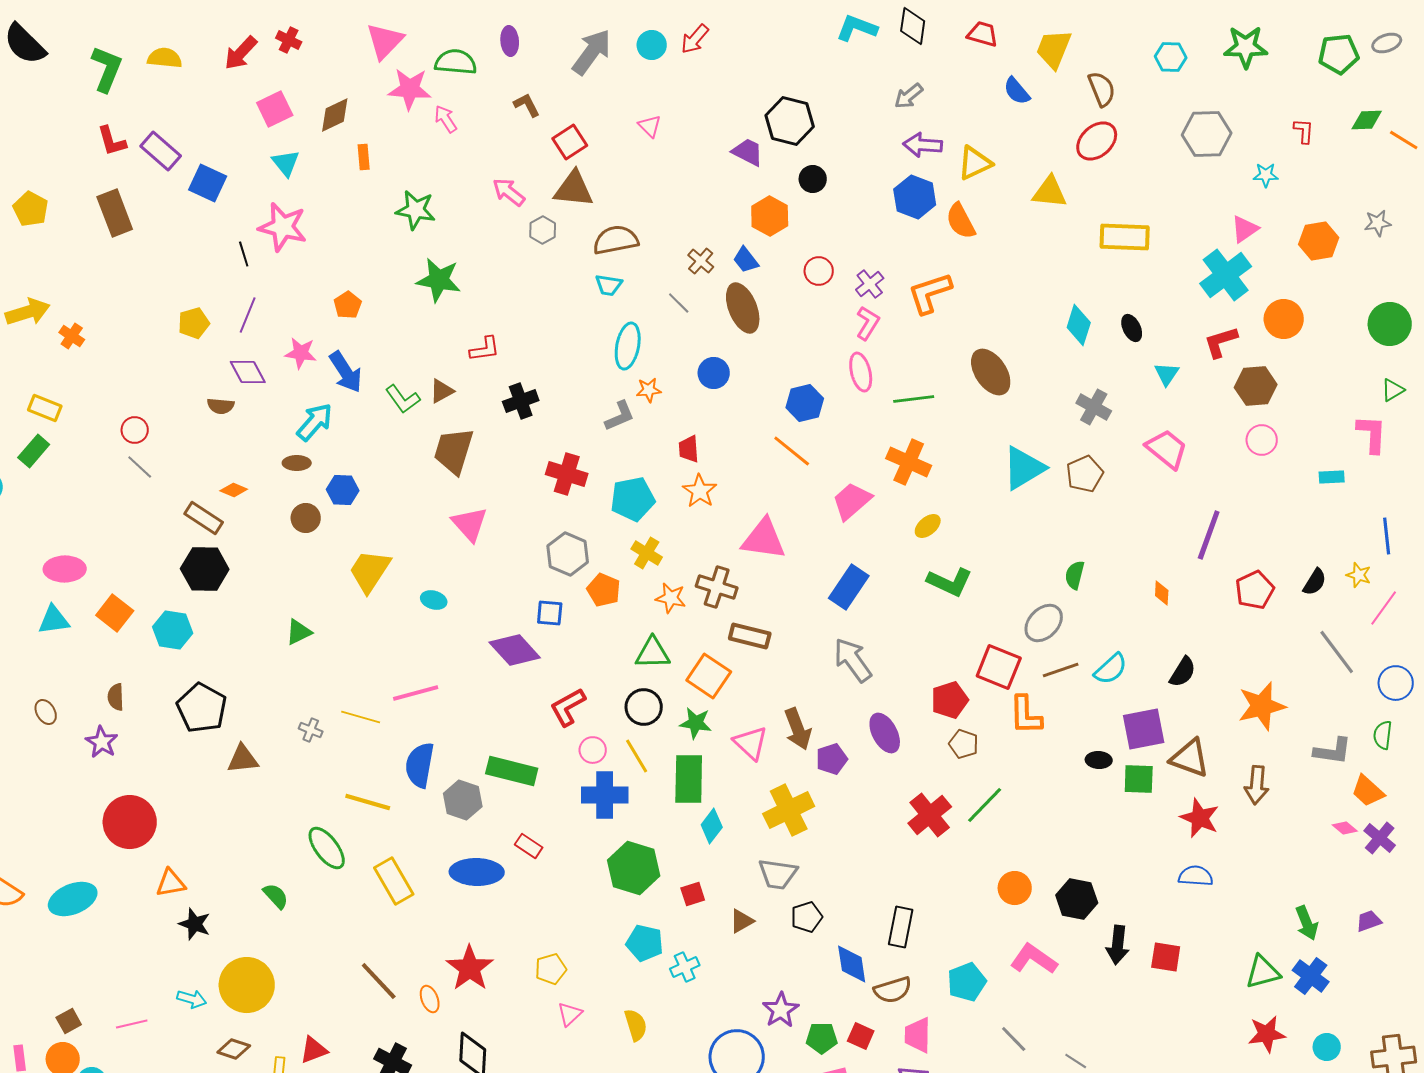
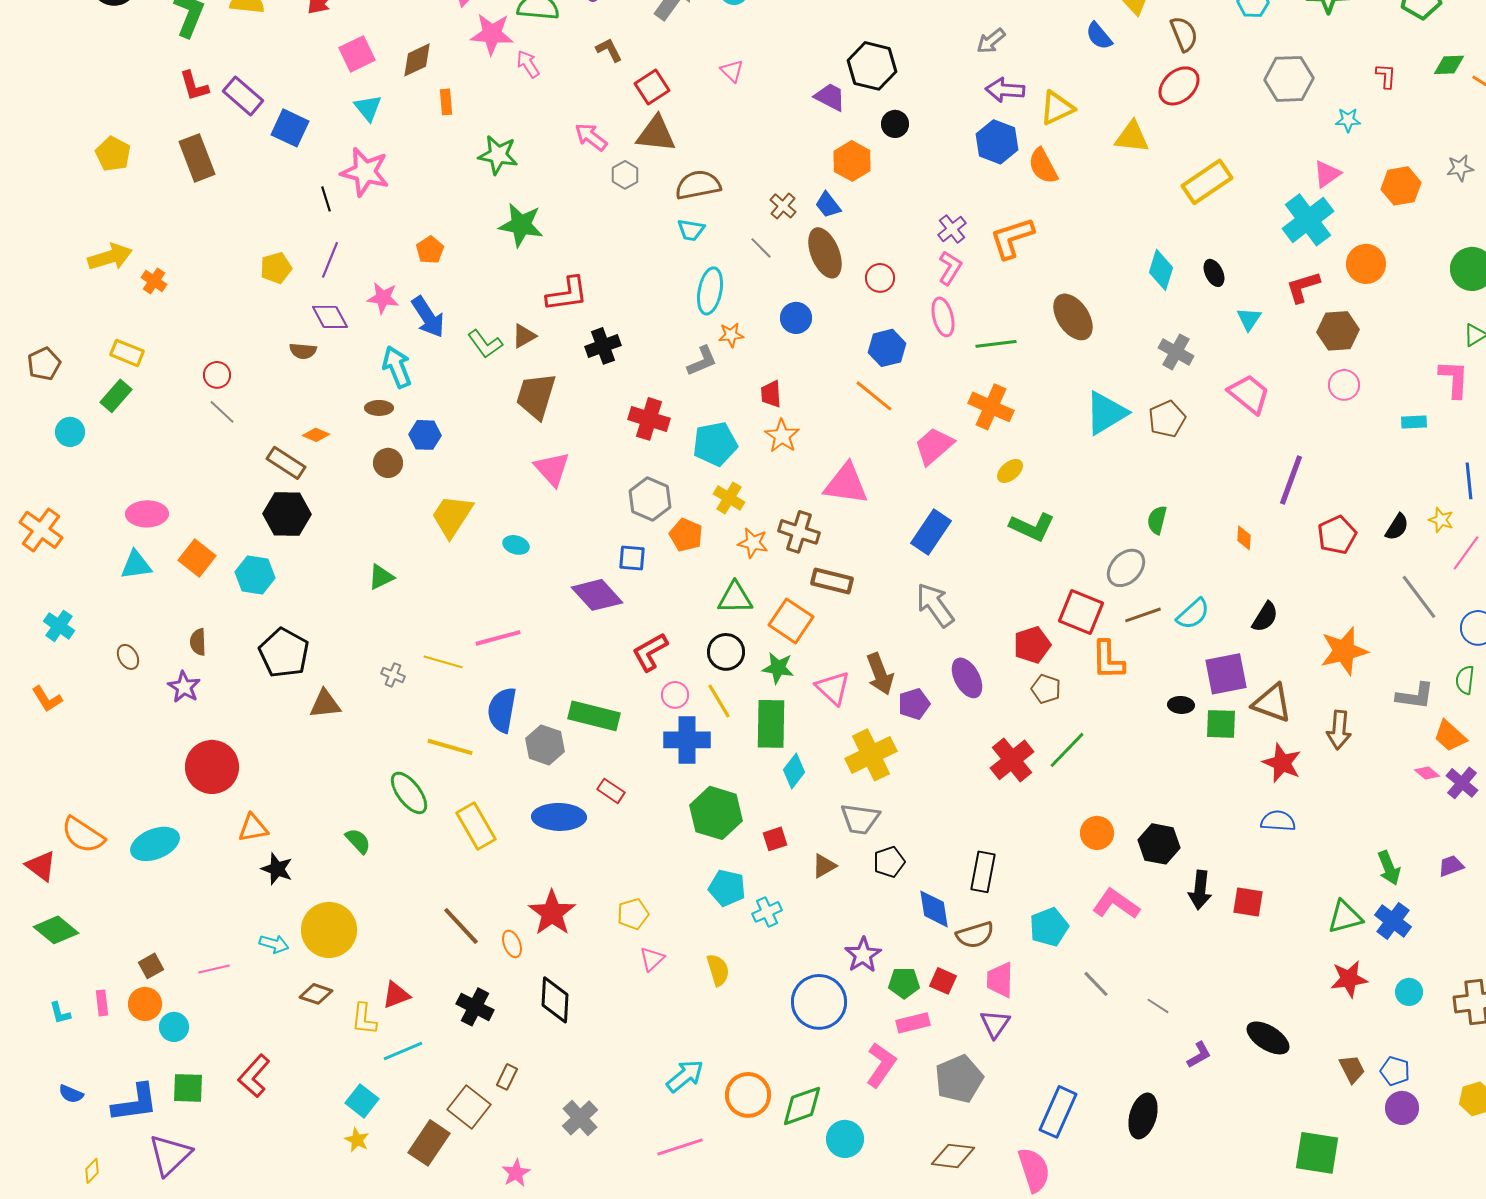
yellow rectangle: (1125, 237) -> (1207, 182), turned -36
red circle: (819, 271) -> (880, 278), moved
red L-shape: (485, 349) -> (567, 294), size x1.4
cyan arrow: (315, 422) -> (397, 367), turned -63

